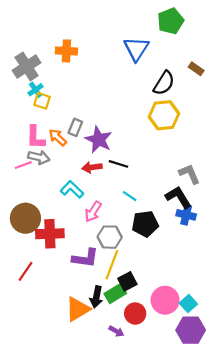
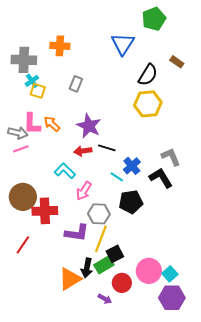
gray cross: (27, 66) -> (24, 60), turned 35
gray rectangle: (75, 127) -> (76, 84), moved
gray arrow: (39, 157) -> (18, 133), moved
blue cross: (186, 215) -> (132, 166), moved, turned 36

